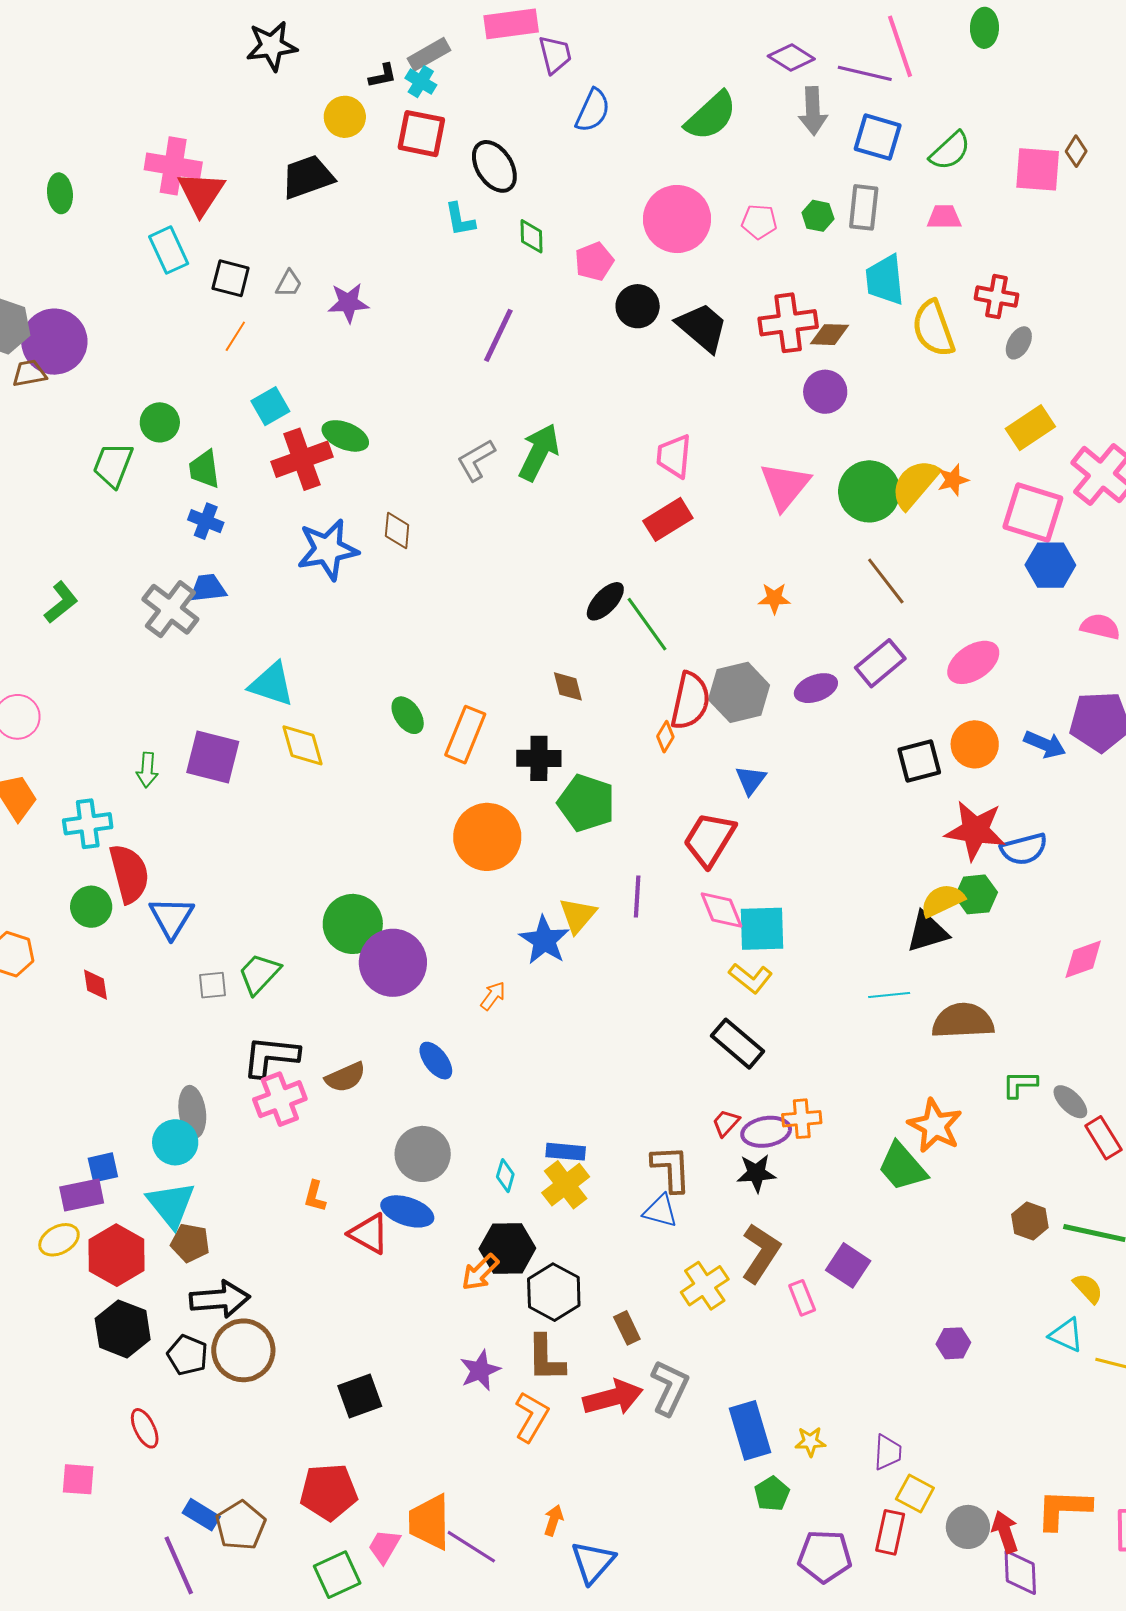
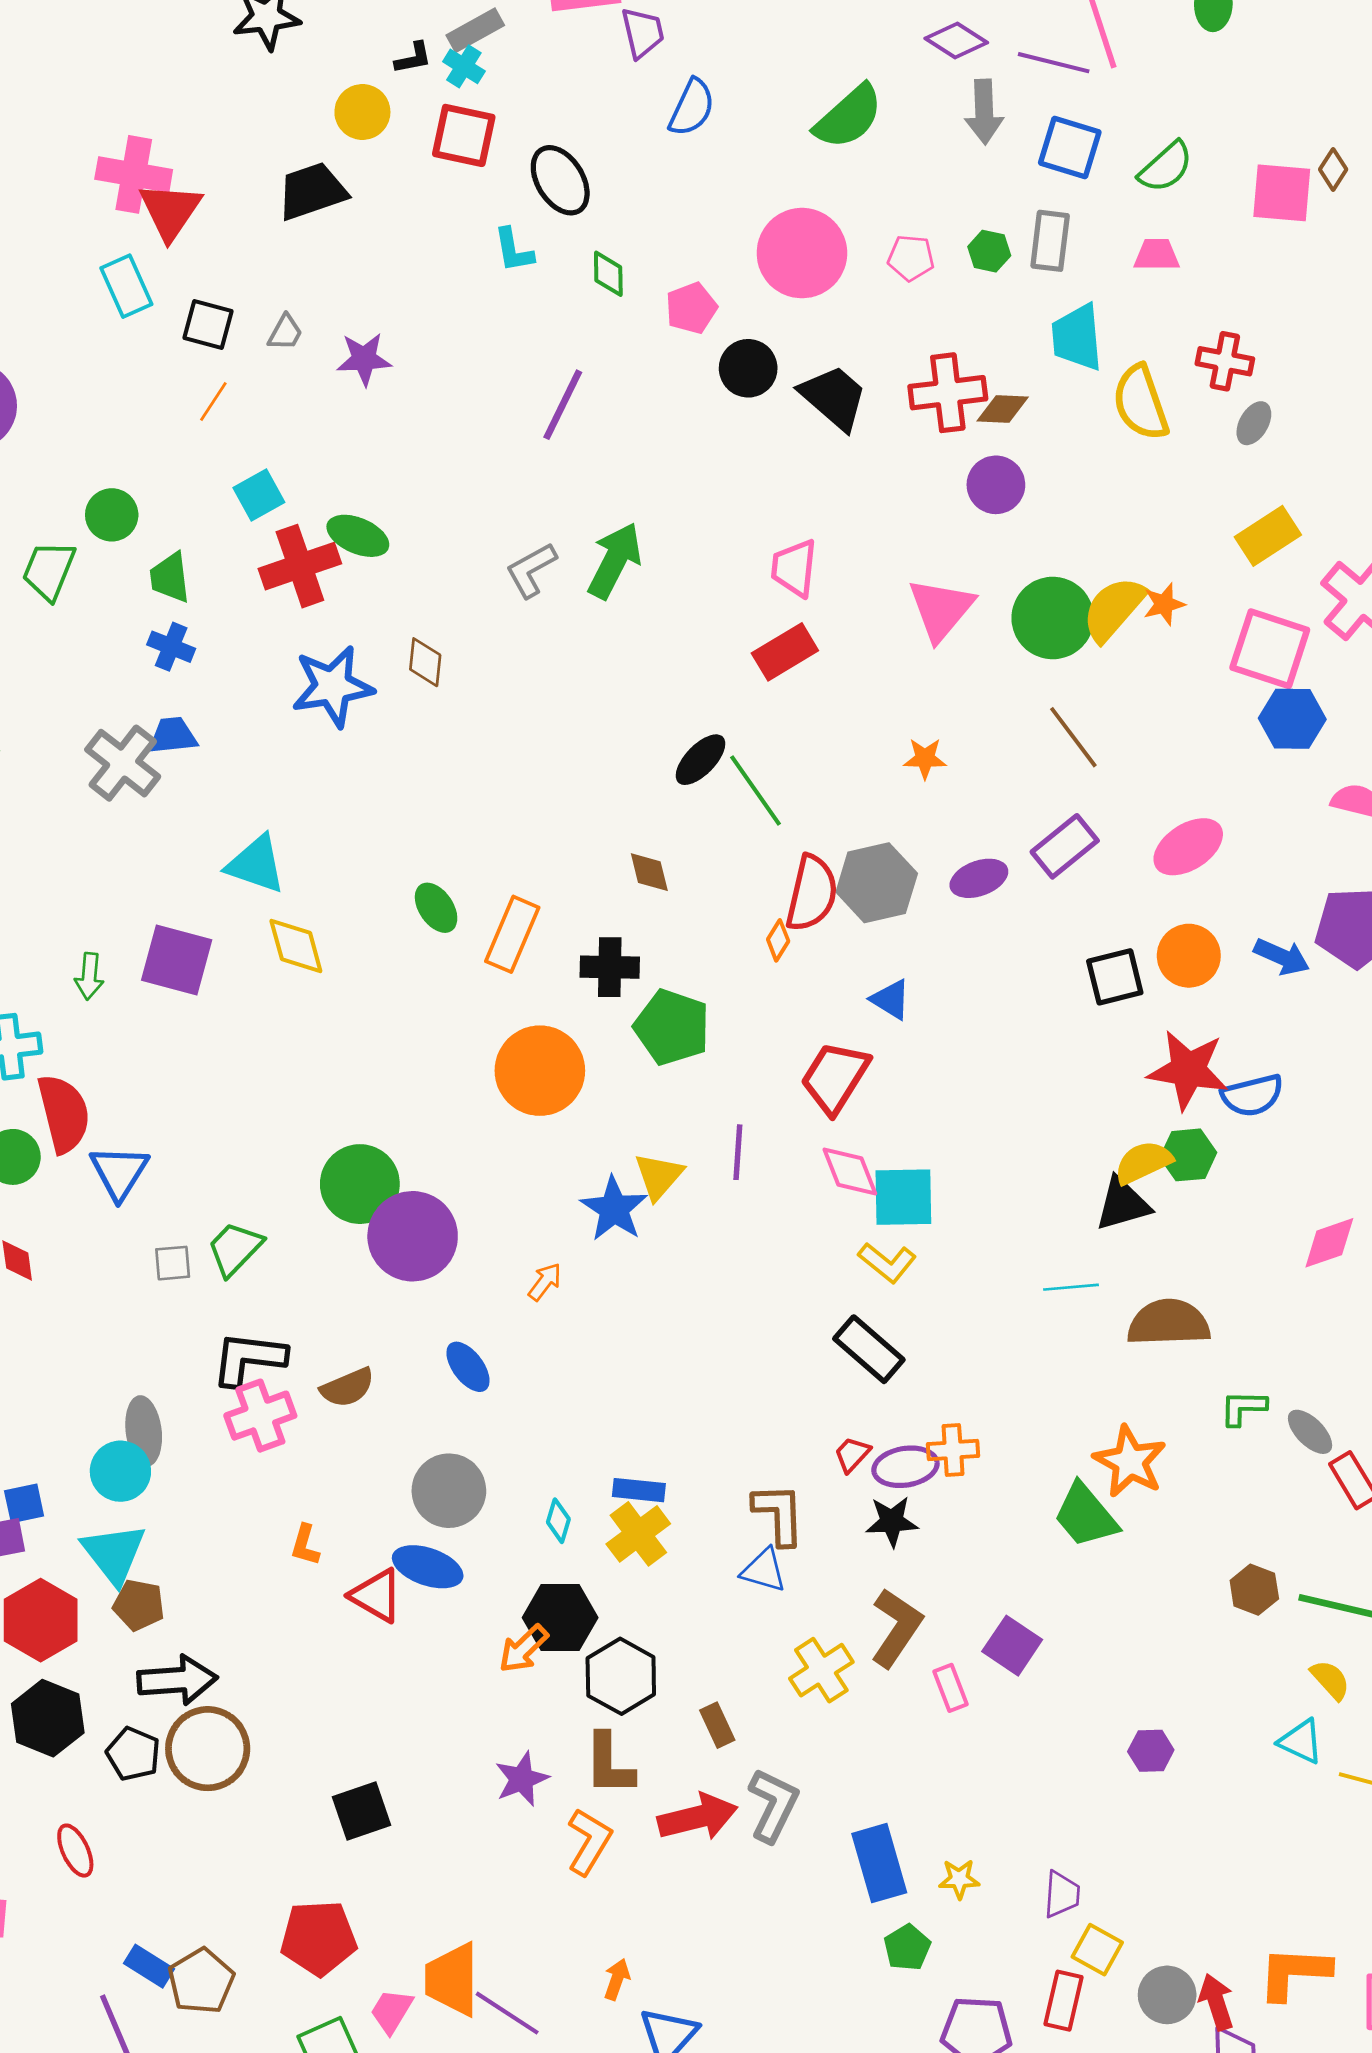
blue triangle: (751, 780) -> (891, 999), turned -36

